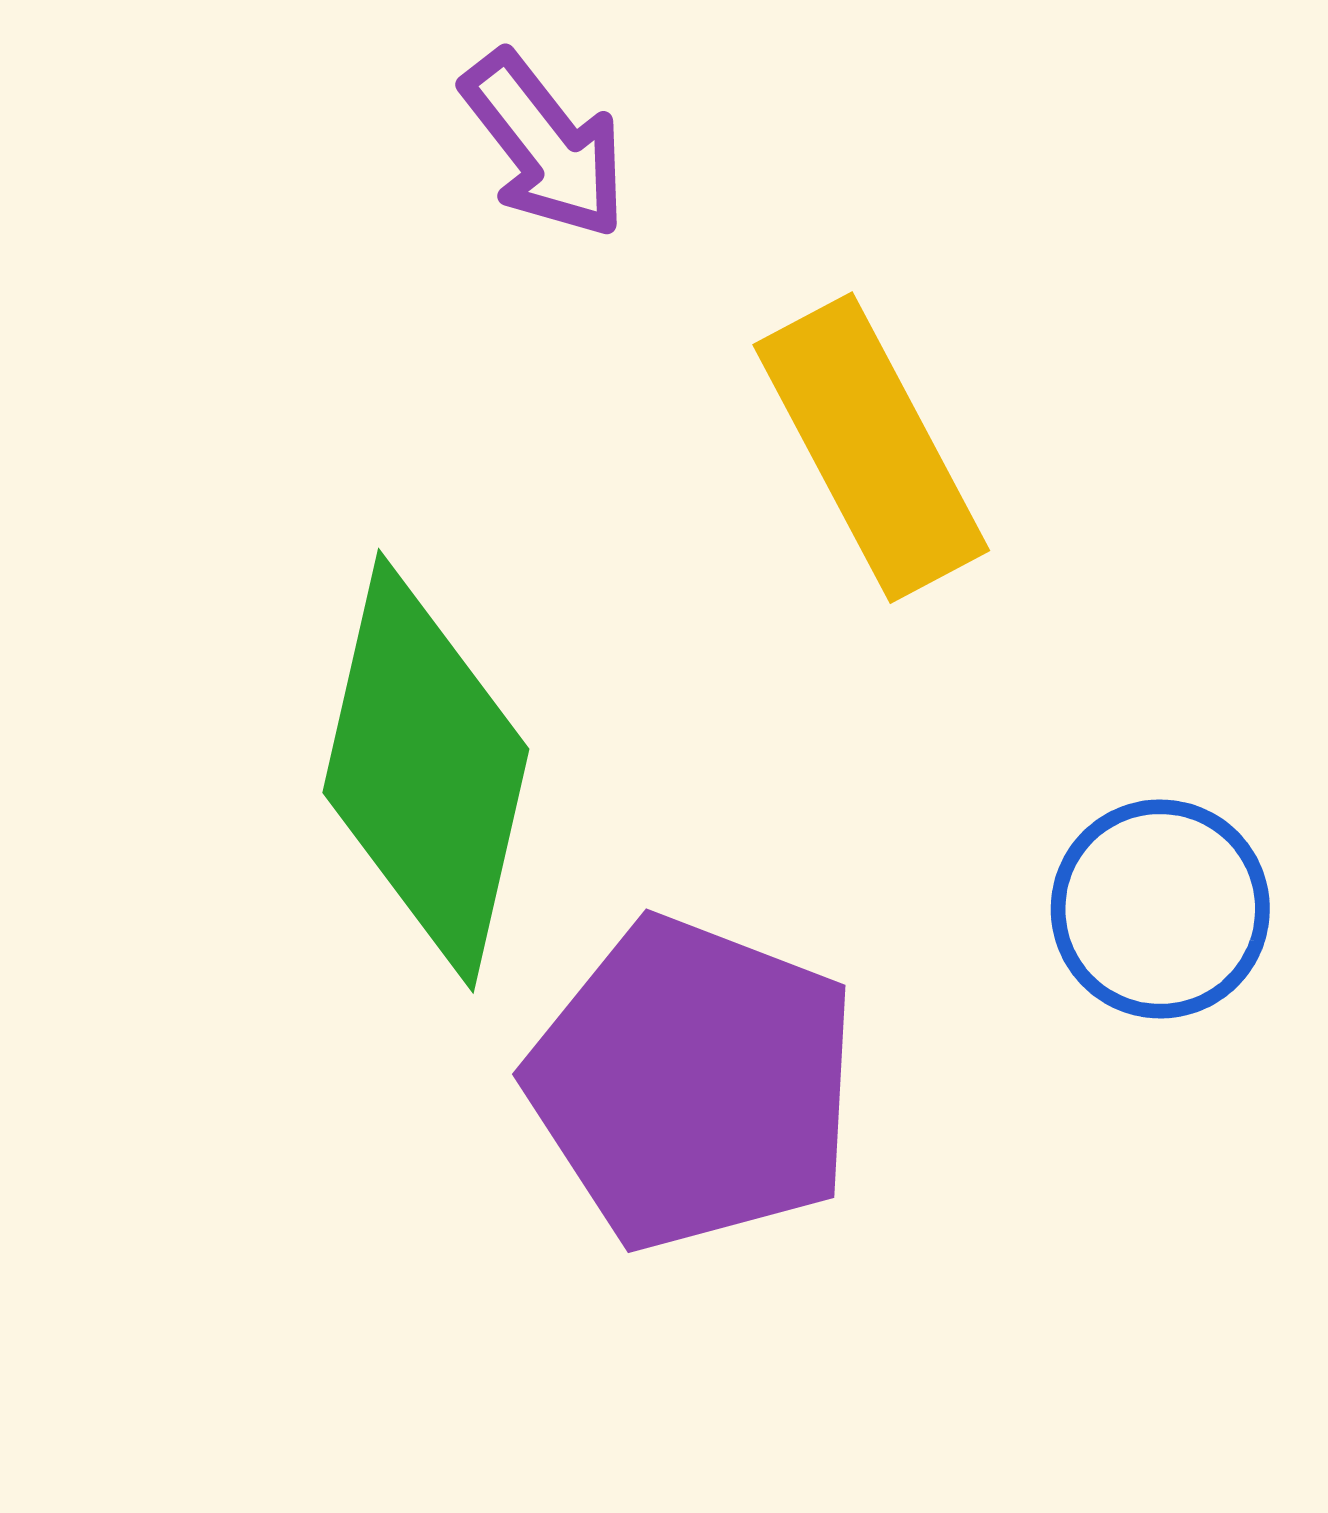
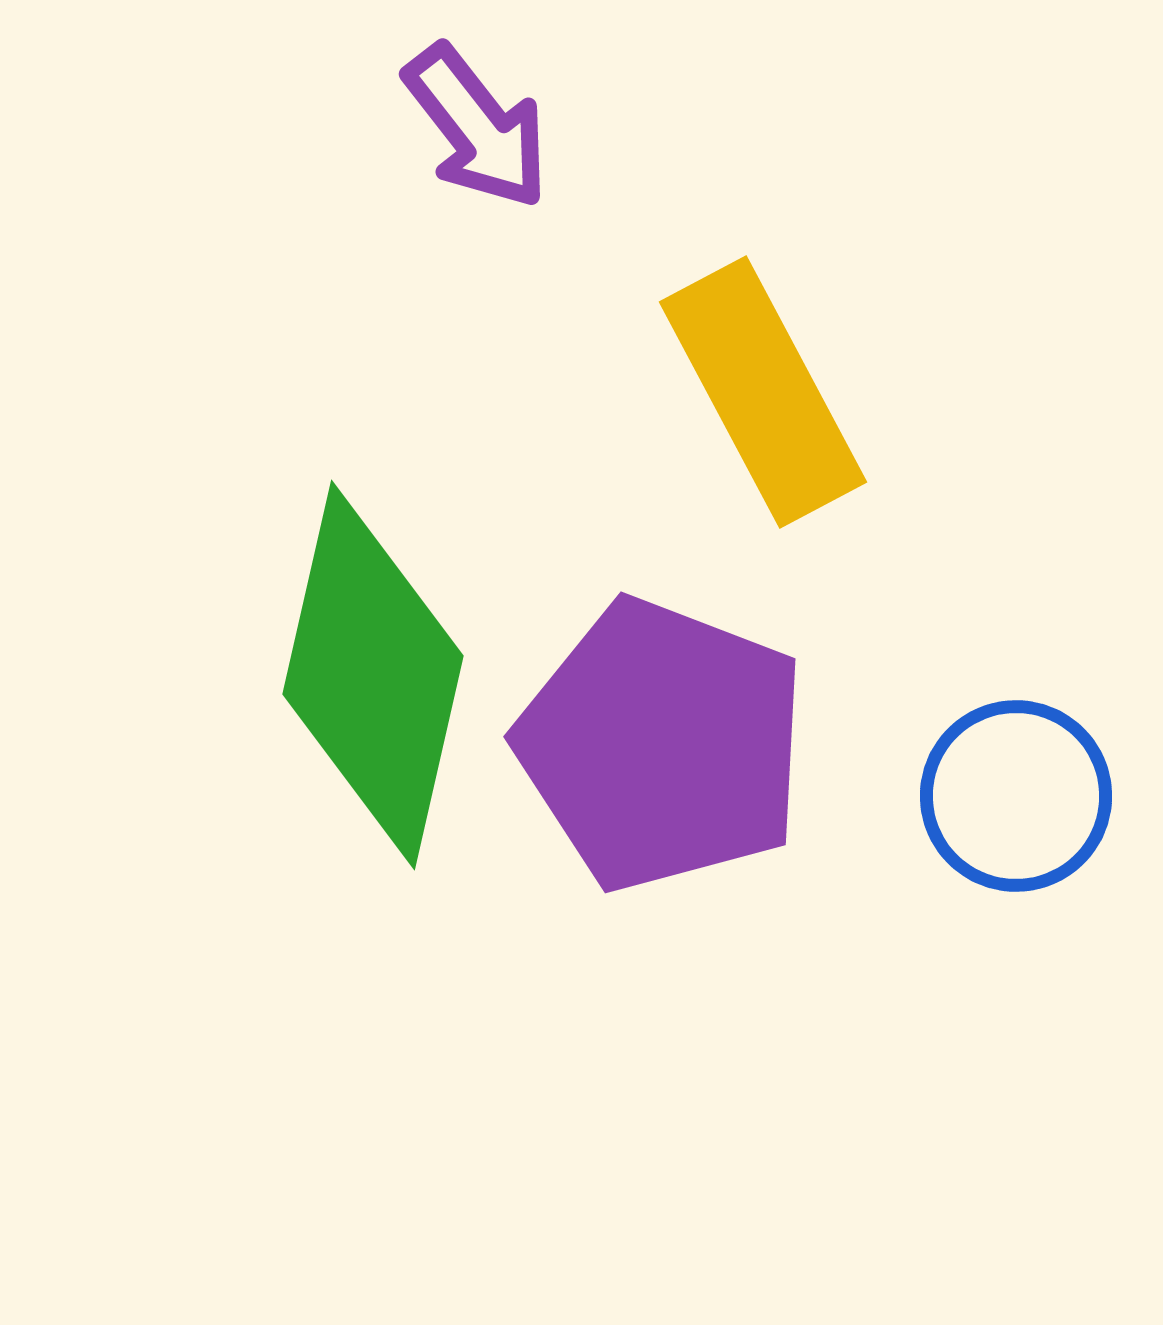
purple pentagon: (693, 1084) -> (662, 745), moved

